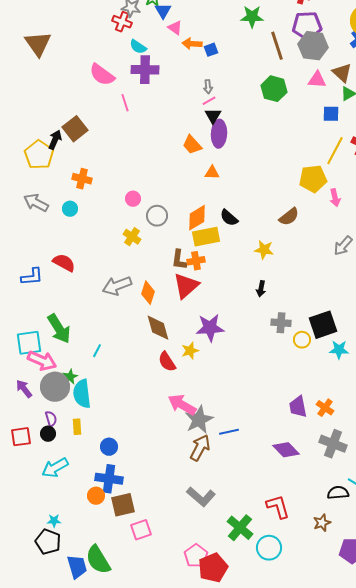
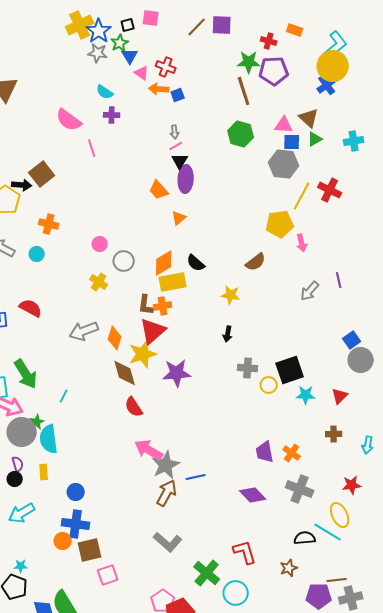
green star: (252, 17) -> (249, 62), moved
red cross: (122, 22) -> (166, 67), moved
gray hexagon: (313, 46) -> (284, 164), moved
purple cross: (145, 70) -> (112, 115), size x0.6
blue square: (331, 114) -> (292, 142), moved
black arrow: (55, 140) -> (22, 185), turned 72
orange triangle: (212, 173) -> (179, 218), turned -42
yellow star: (190, 351) -> (143, 354), moved, size x1.6

